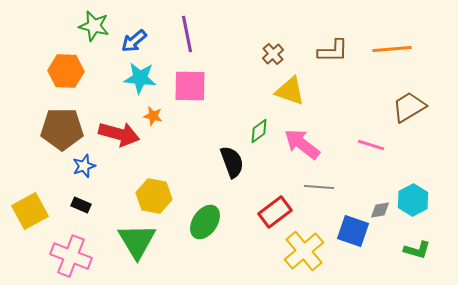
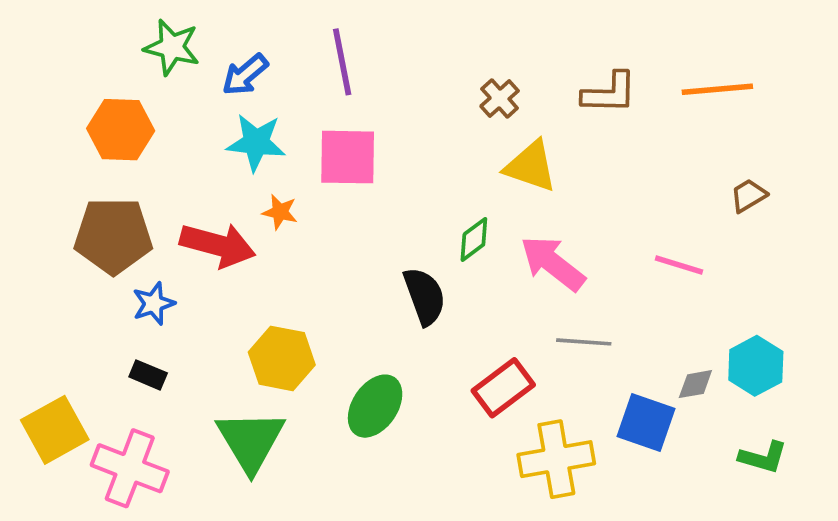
brown trapezoid: (409, 107) -> (749, 196), size x0.6
yellow square: (30, 211) -> (55, 430), moved
yellow cross: (304, 251) -> (556, 459), turned 30

